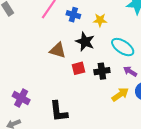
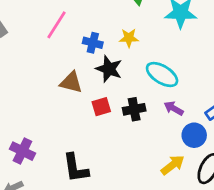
blue cross: (73, 15) -> (93, 43), moved
yellow arrow: (120, 94) -> (173, 165), moved

